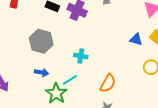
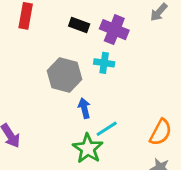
cyan cross: (81, 56) -> (104, 63), moved
blue arrow: (42, 72) -> (84, 108), moved, turned -112

